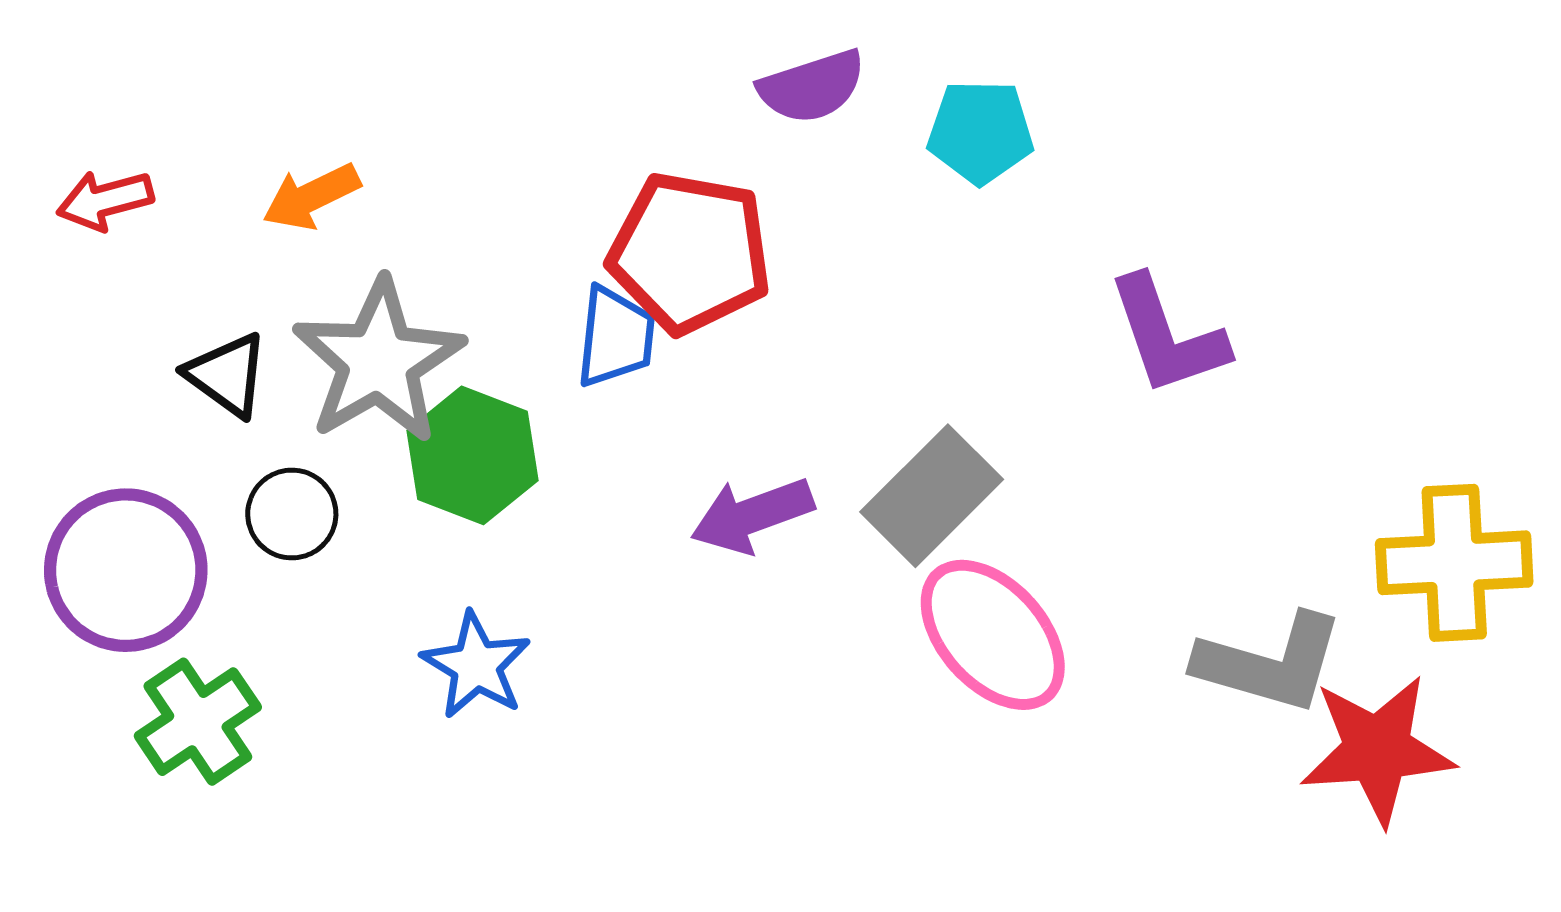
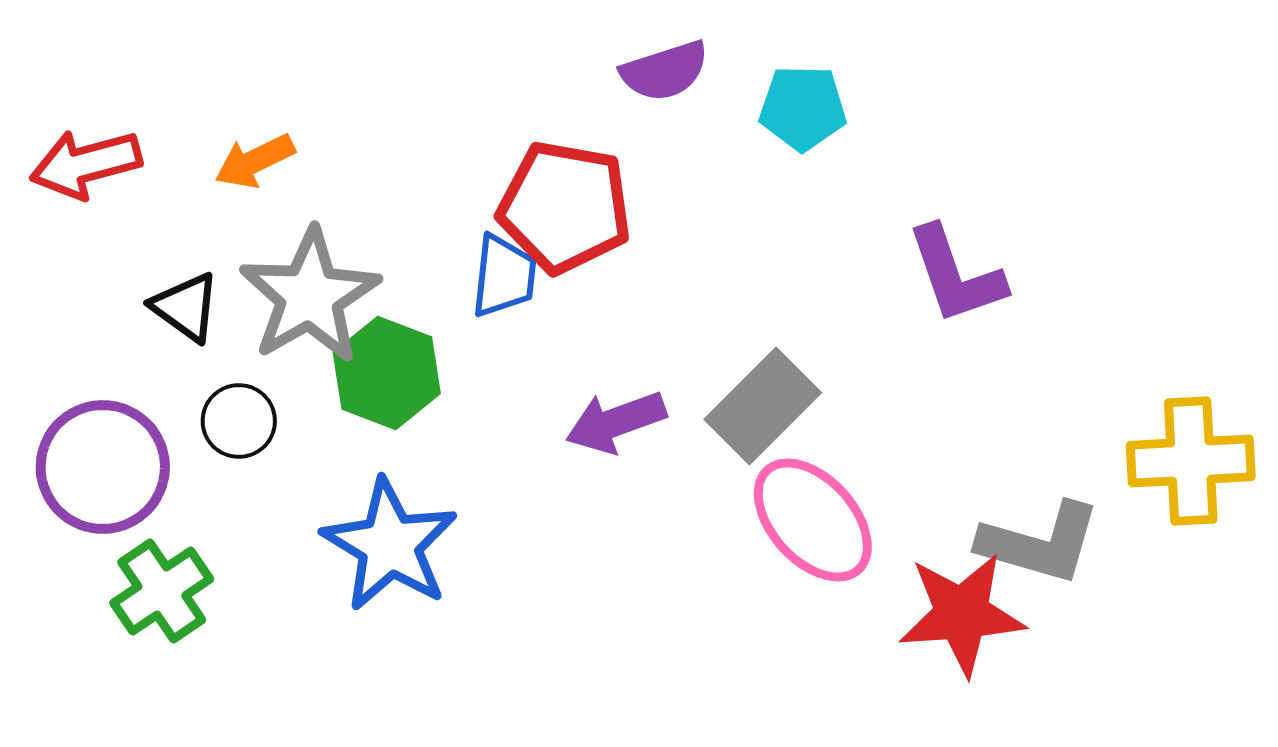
red arrow: (105, 200) -> (86, 164), size x1.4
blue star: (476, 665) -> (390, 545), size x1.5
red star: (1377, 750) -> (962, 614), moved

